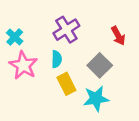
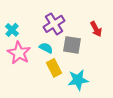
cyan semicircle: (57, 59) -> (46, 48), turned -64
gray square: (100, 65) -> (72, 45), moved, turned -36

